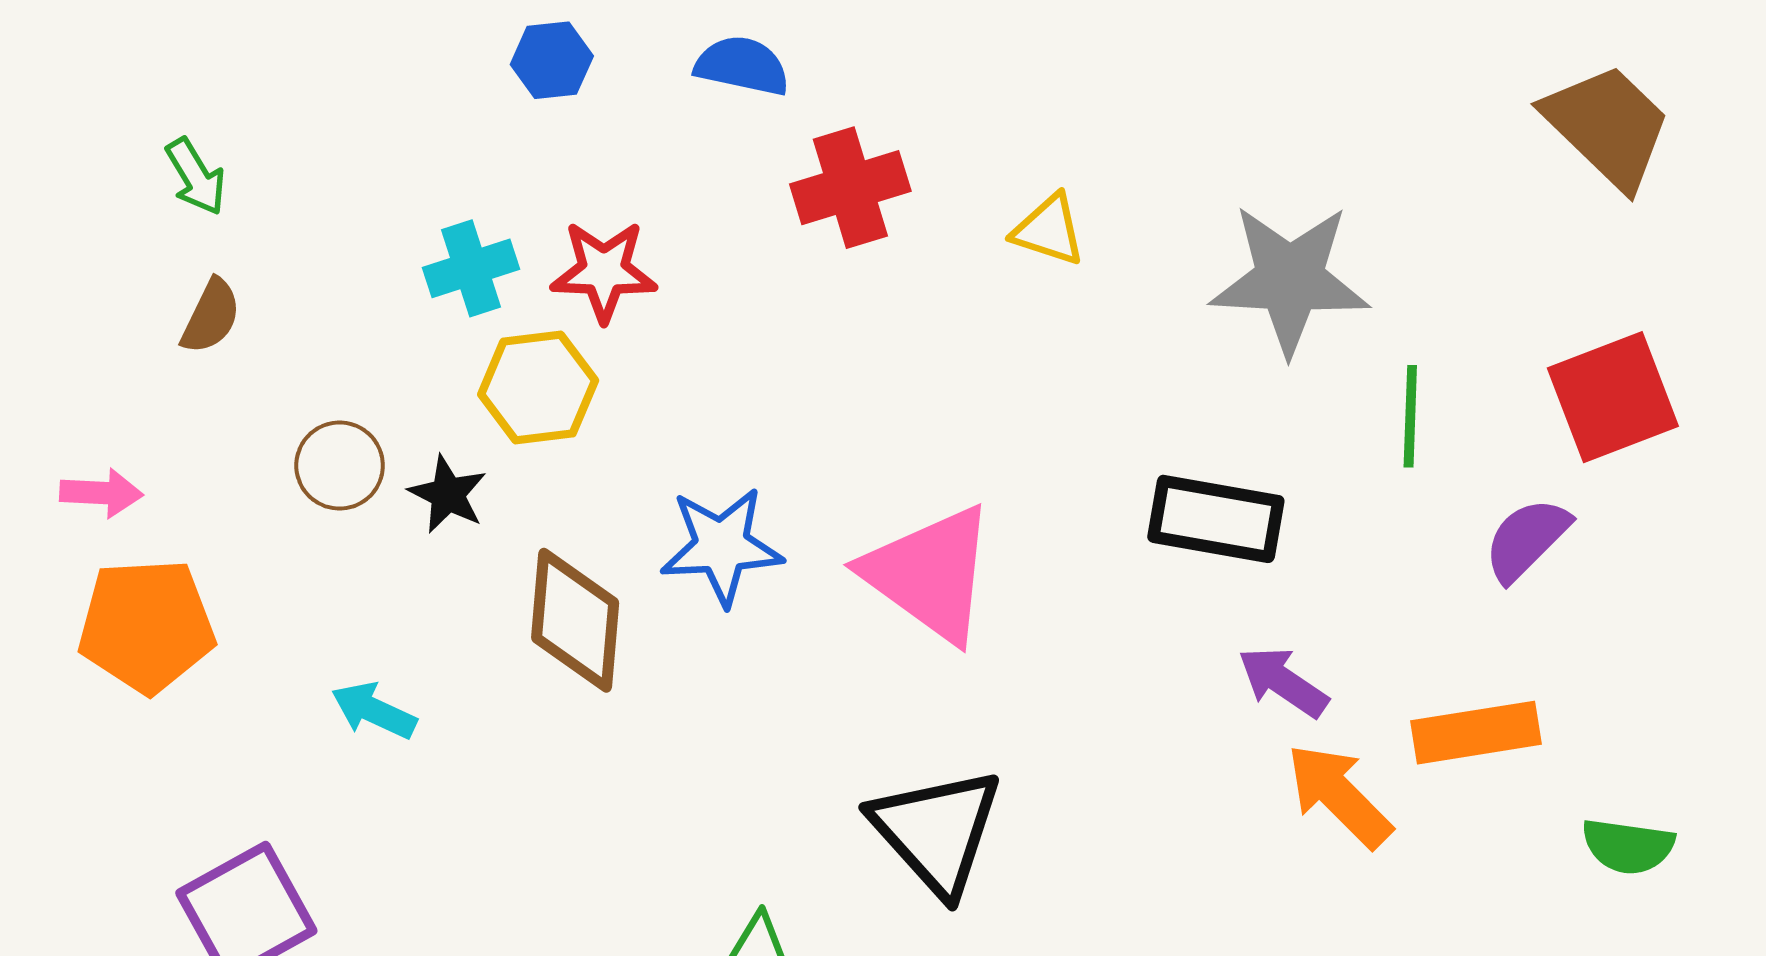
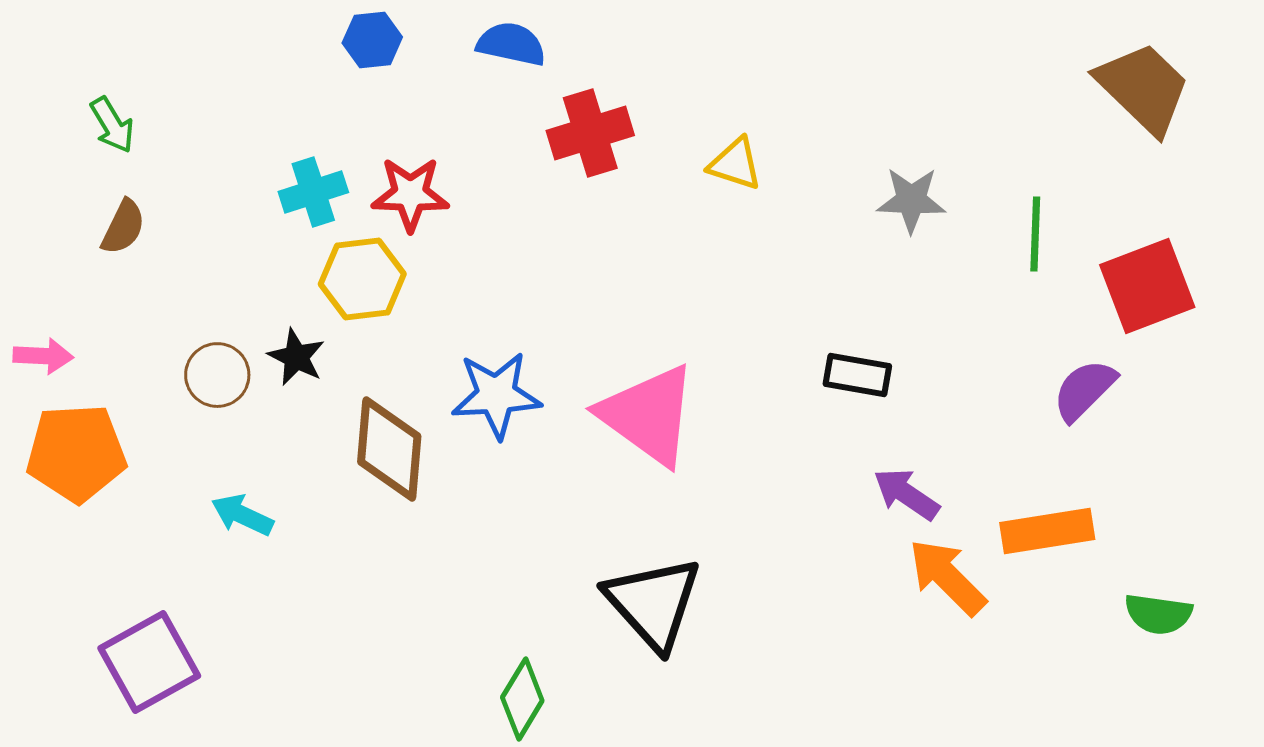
gray star: (1290, 279) -> (911, 200), size x0.6
green line: (1410, 416) -> (1035, 234), moved
brown circle: (340, 466) -> (217, 375), moved
black rectangle: (1216, 519) -> (857, 375), size x0.7

